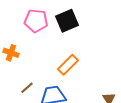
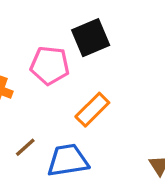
pink pentagon: (36, 21) -> (50, 65), moved

